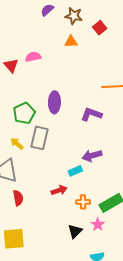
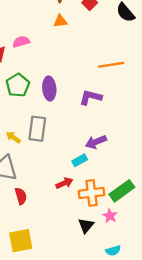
green pentagon: (24, 113) -> (18, 85), moved
orange cross: (83, 202) -> (91, 193), size x1.6

